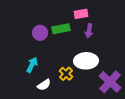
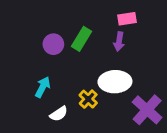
pink rectangle: (81, 14) -> (127, 19), moved
green rectangle: (61, 29) -> (81, 39), turned -48

